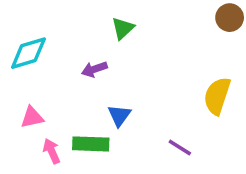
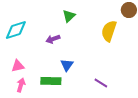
yellow semicircle: (217, 96) -> (109, 31), moved
pink arrow: (52, 151) -> (21, 85), moved, turned 40

